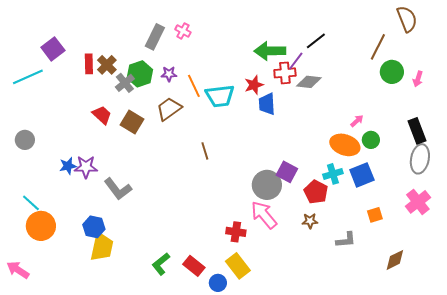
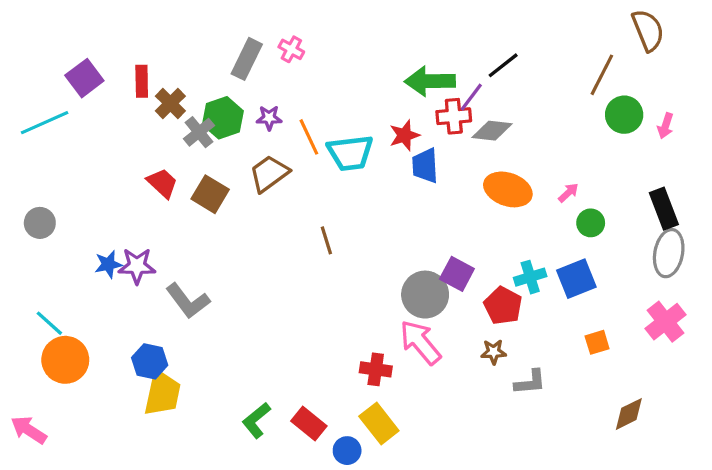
red rectangle: (89, 64) -> (142, 81), moved
orange ellipse: (345, 145) -> (508, 189), moved
gray L-shape: (346, 240) -> (530, 382), moved

